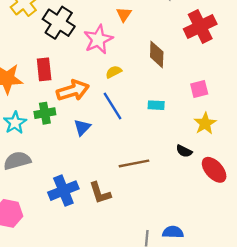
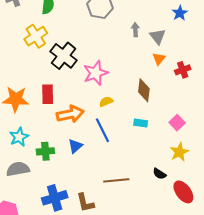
orange triangle: (124, 14) -> (159, 59), moved
red cross: (200, 26) -> (183, 70), size x0.6
pink square: (199, 89) -> (177, 123), turned -35
cyan rectangle: (156, 105) -> (141, 123), moved
green cross: (45, 113) -> (45, 151), moved

